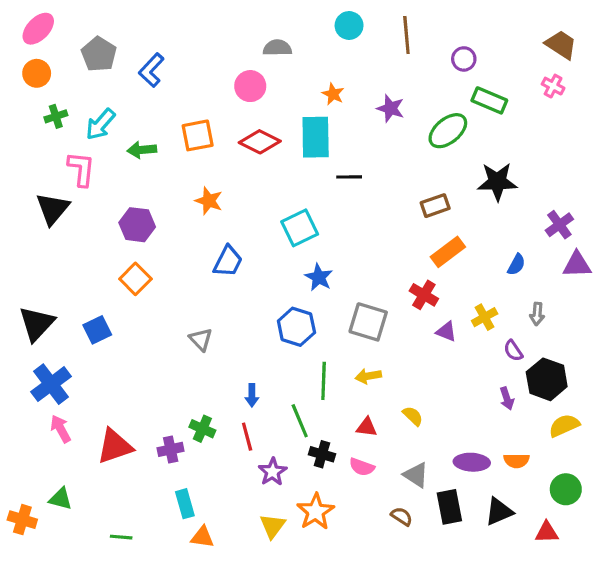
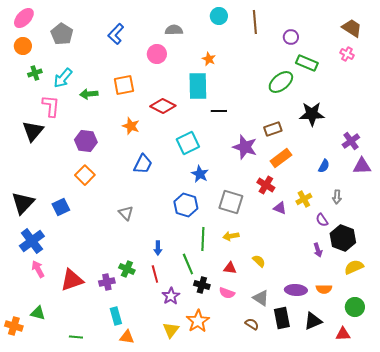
blue L-shape: (151, 70) -> (116, 34), moved
purple star: (390, 108) -> (245, 147), moved, size x1.4
red diamond: (260, 142) -> (163, 106), moved

